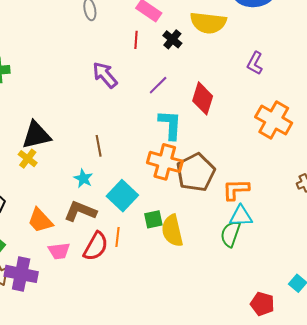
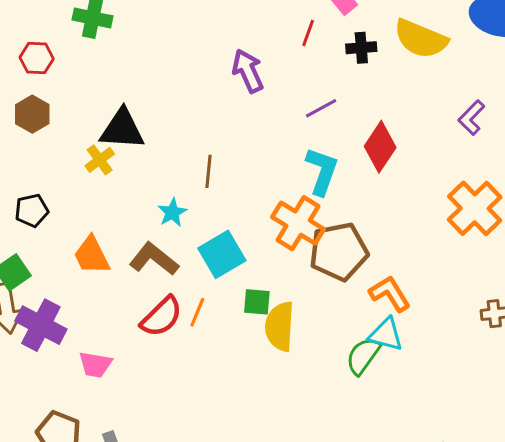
black cross: (172, 39) -> (361, 48), turned 30
orange L-shape: (236, 190) -> (390, 294), turned 44
pink trapezoid: (59, 251) -> (95, 365), moved

